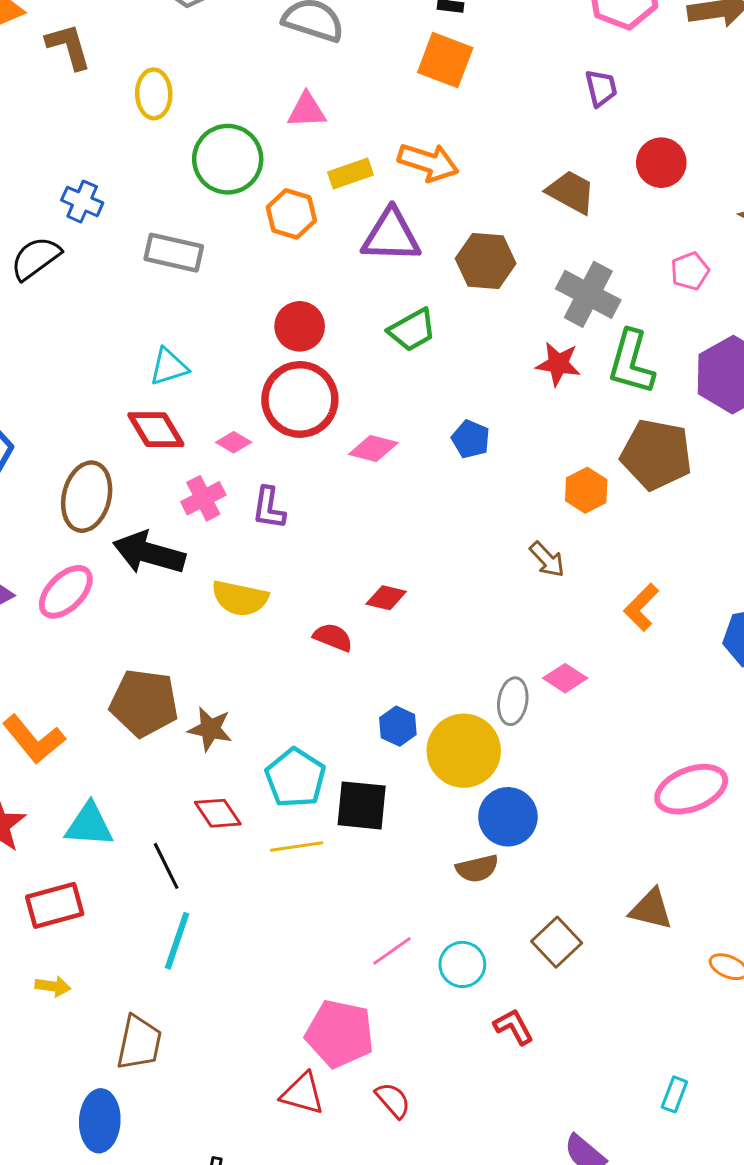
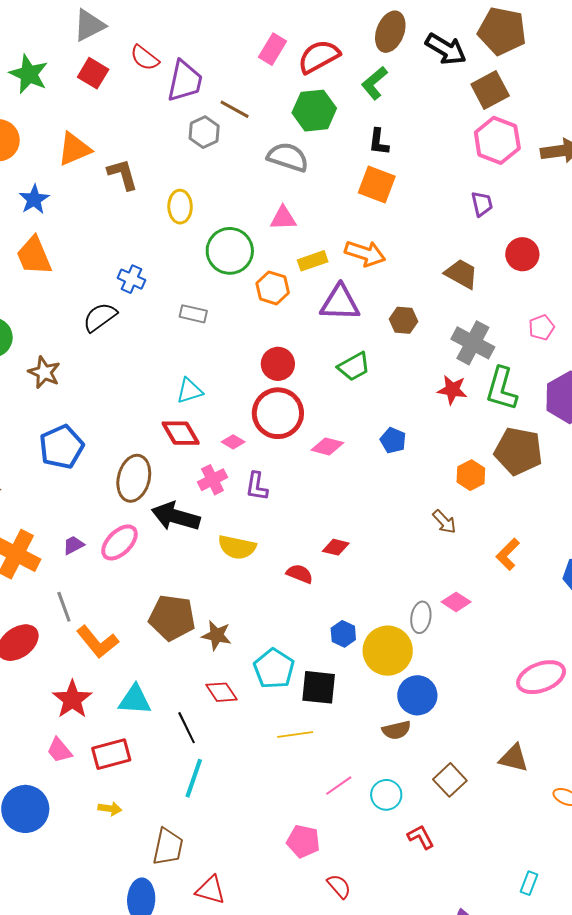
gray rectangle: (174, 253) -> (193, 314), size x0.7
brown hexagon: (486, 261) -> (404, 320), size x0.7
yellow line: (297, 846) -> (295, 735), moved
pink pentagon: (340, 1034) -> (303, 841), size x0.7
red triangle: (302, 1094) -> (211, 890), moved

